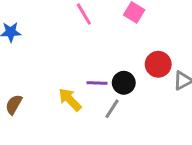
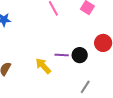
gray line: (112, 109) -> (85, 87), moved

